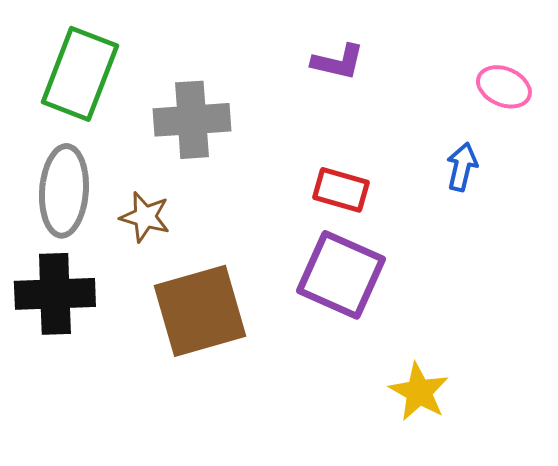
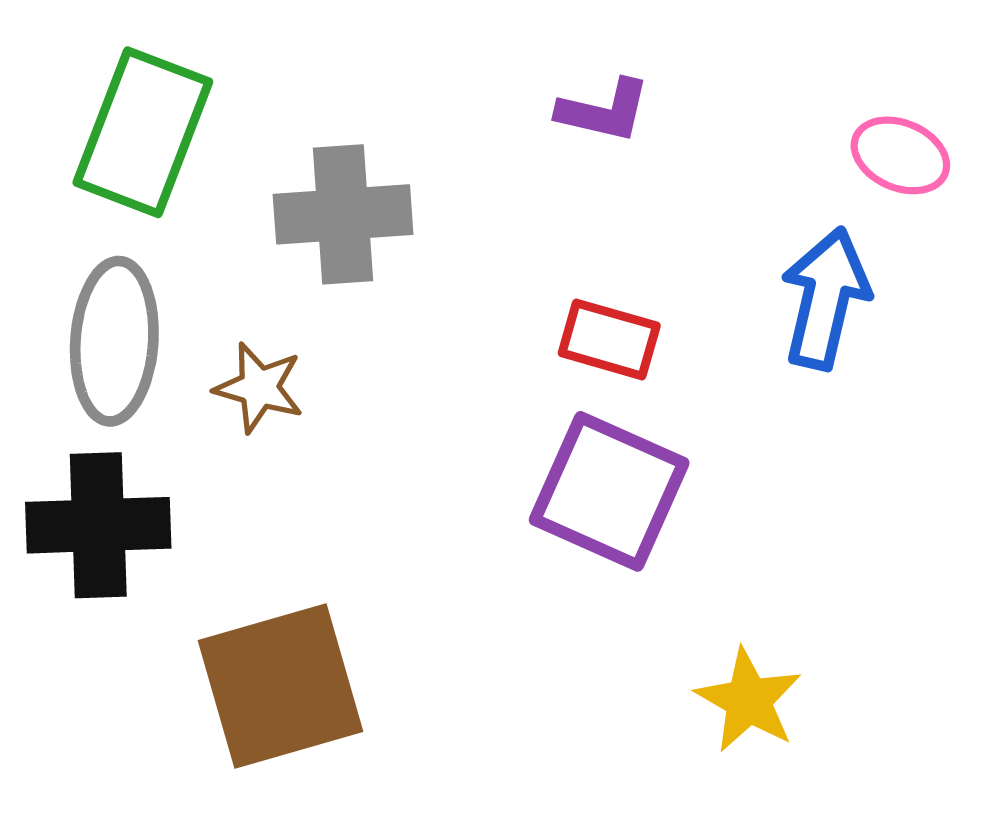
blue arrow: (462, 167) -> (825, 298), size x1.6
brown square: (200, 311) -> (280, 686), moved

